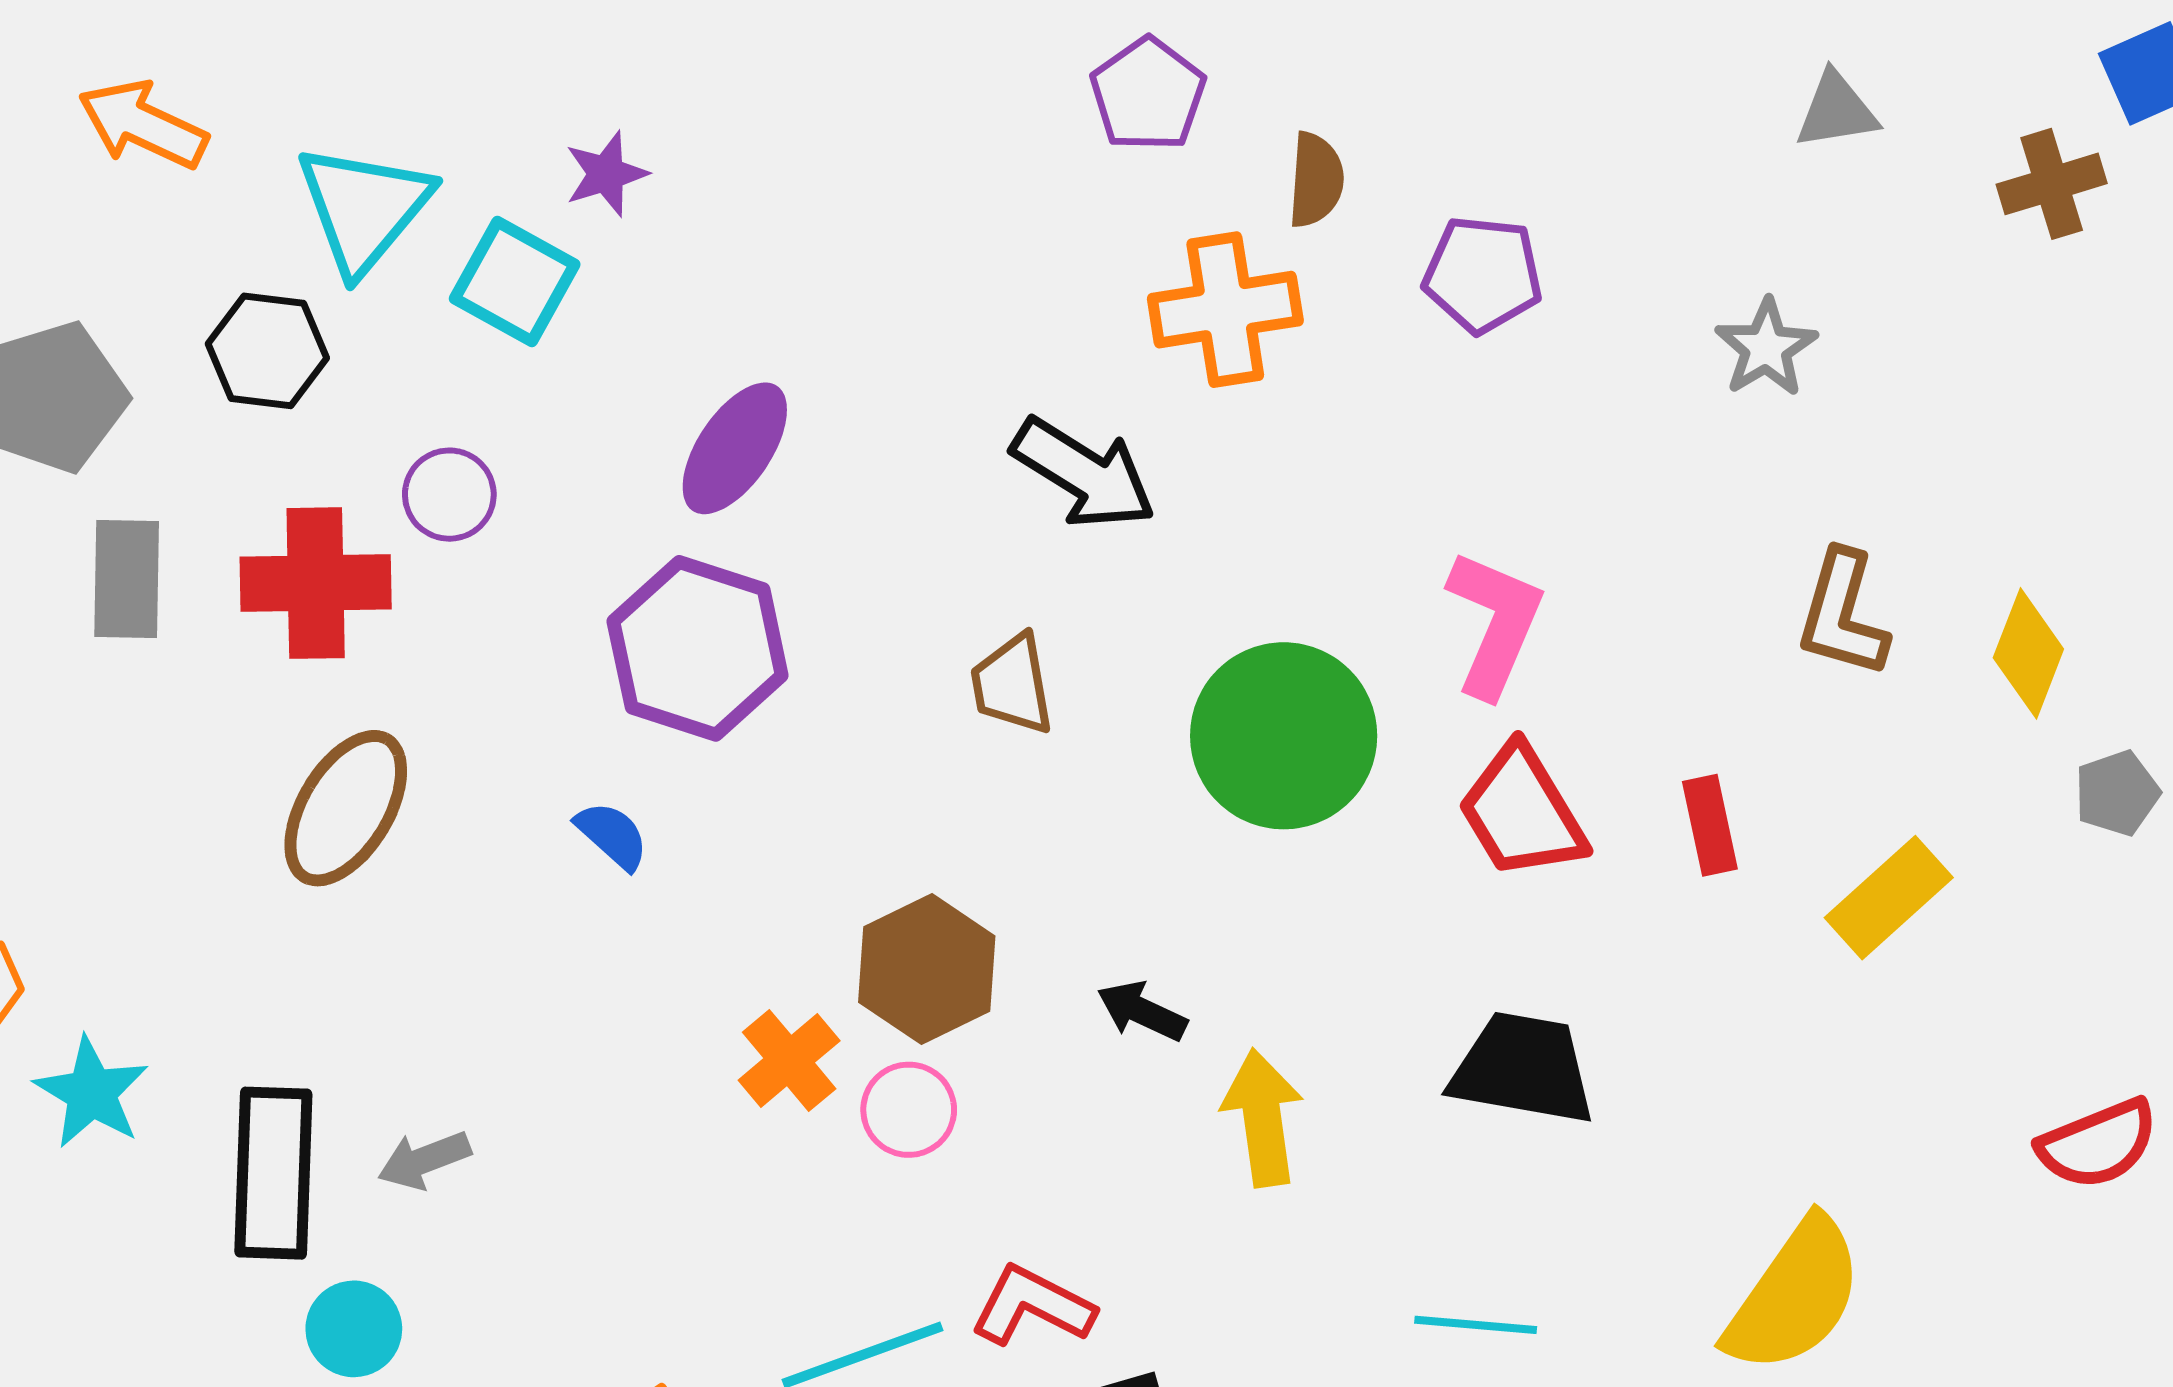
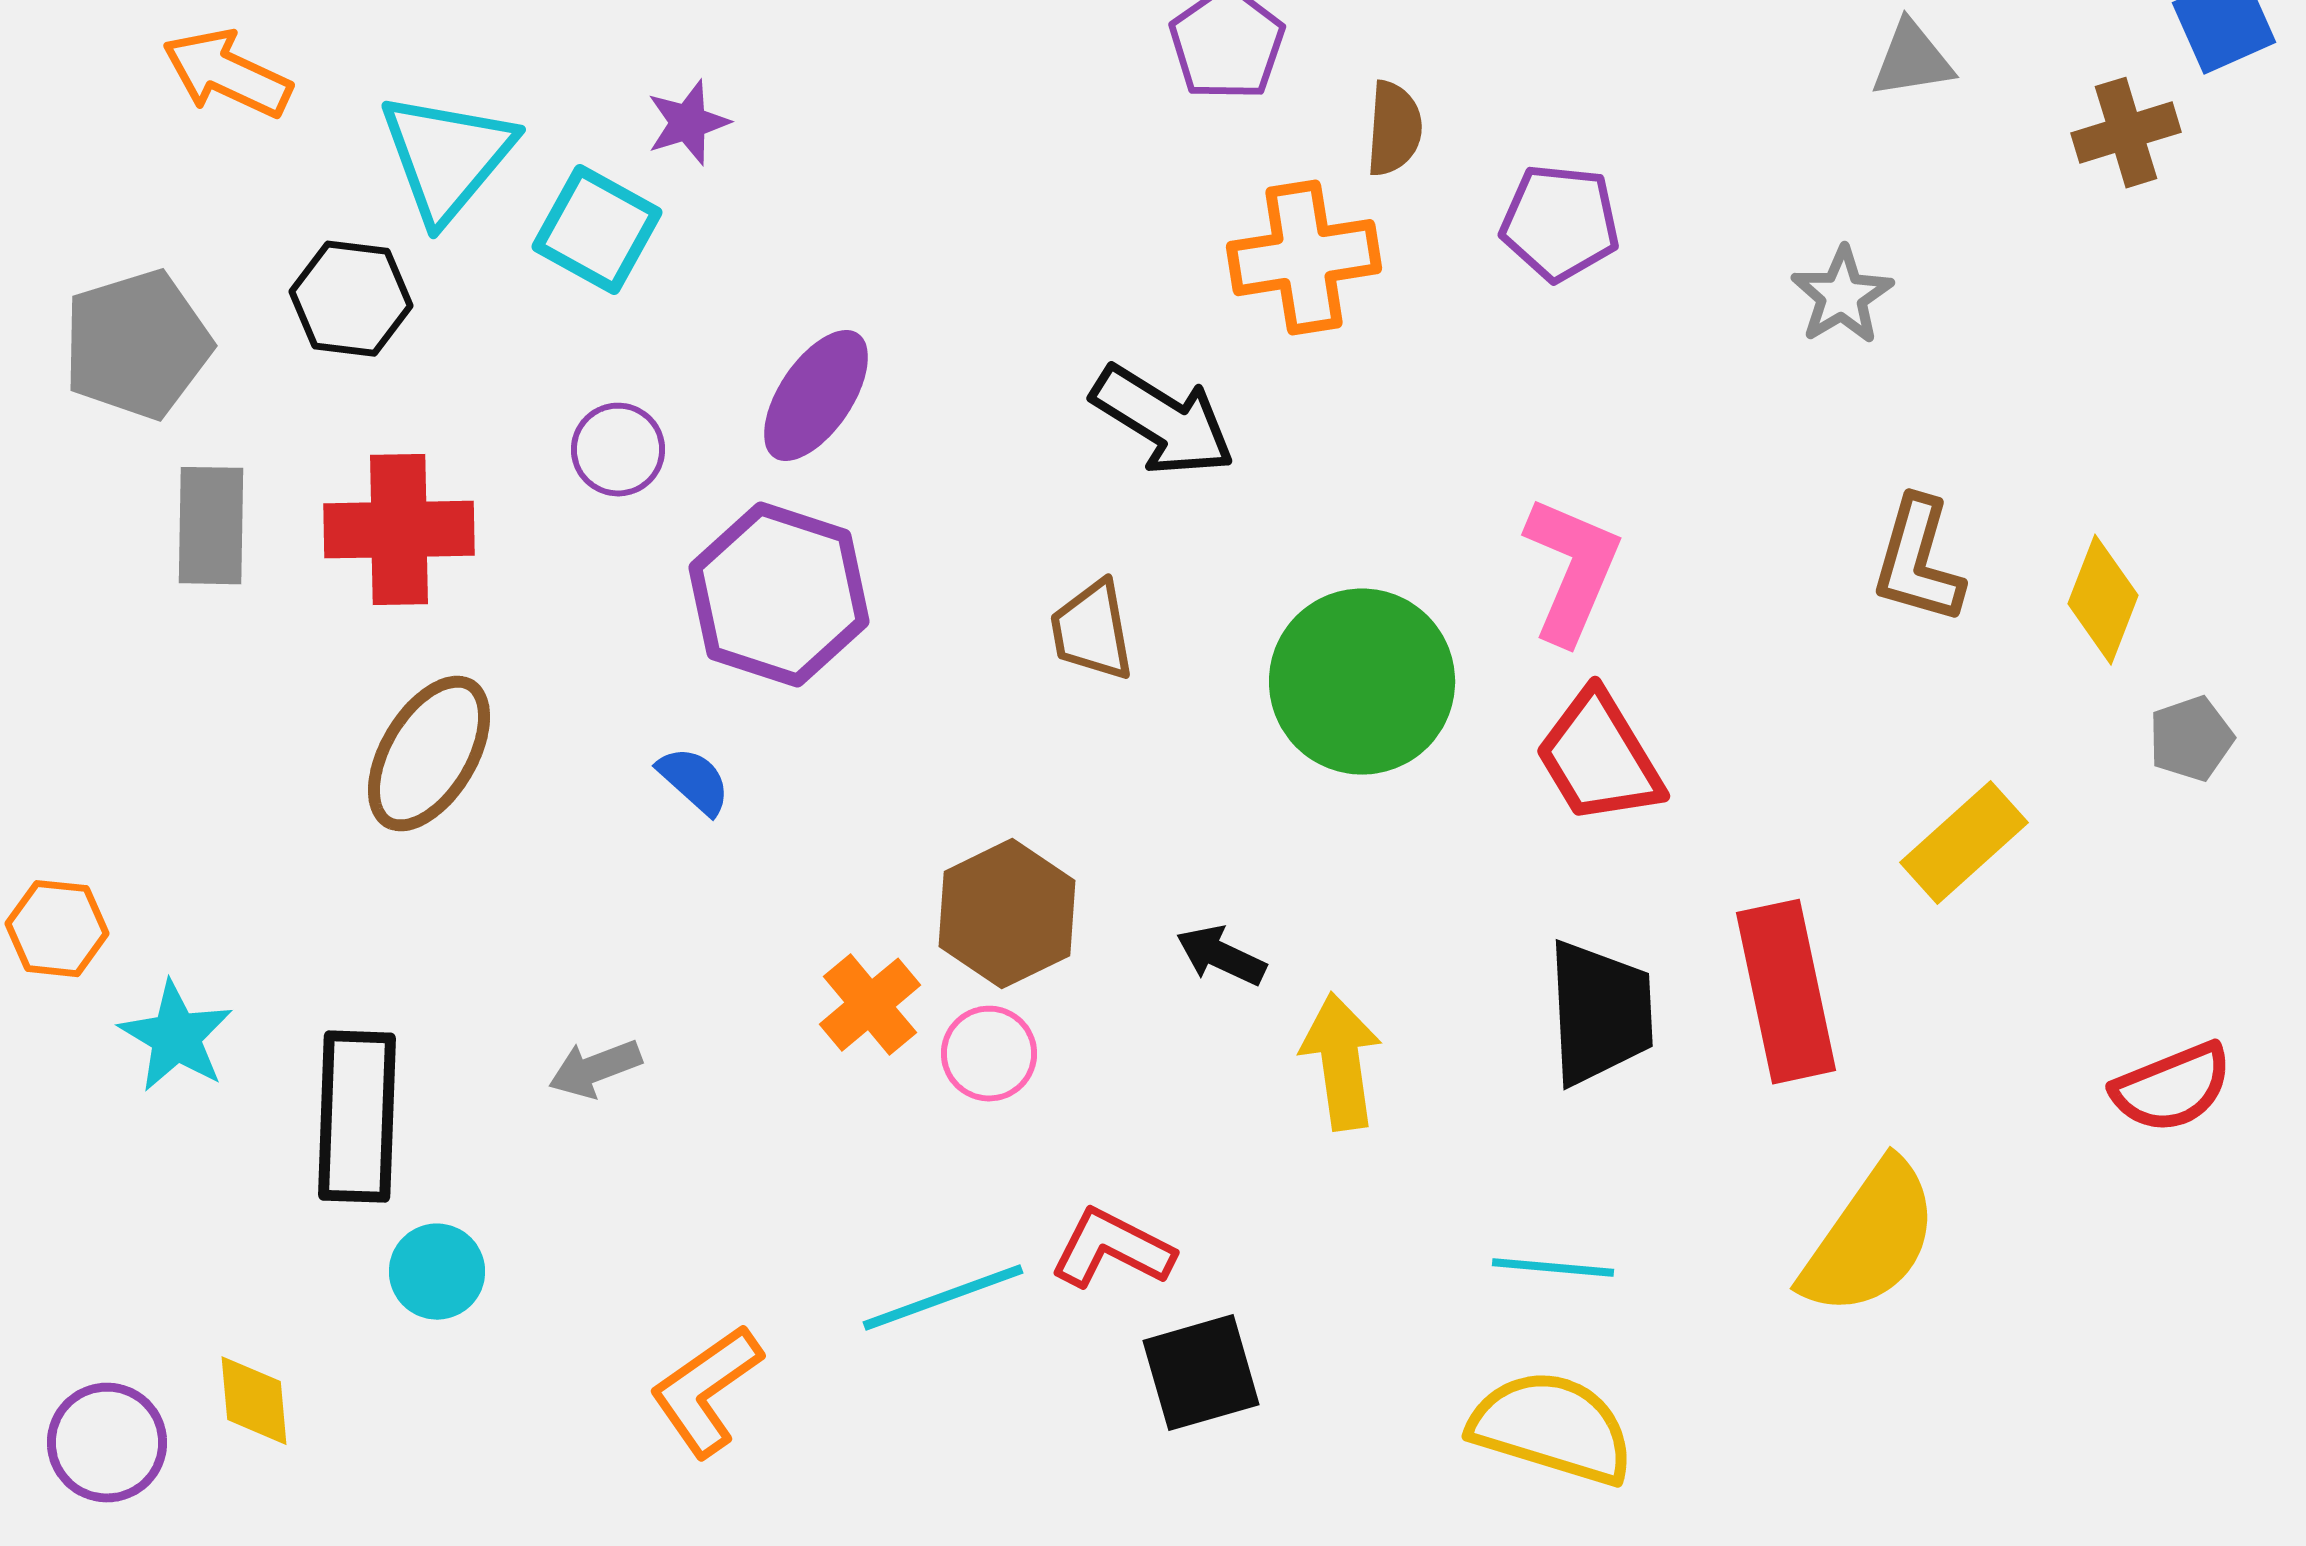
purple circle: (449, 495) -> (618, 450), moved
red rectangle: (1710, 825) -> (1786, 992), moved, size x1.8
black trapezoid: (1523, 1069) -> (1600, 1013), turned 77
gray arrow: (424, 1160) -> (595, 1069), moved

